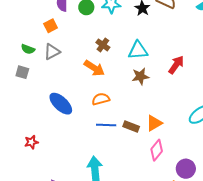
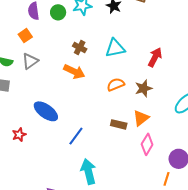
brown star: (140, 76) -> (144, 88), moved
orange semicircle: (101, 99) -> (116, 84), moved
blue line: (106, 125) -> (76, 136), moved, turned -48
red star: (31, 142) -> (19, 135), moved

